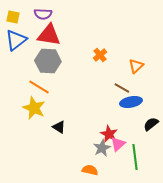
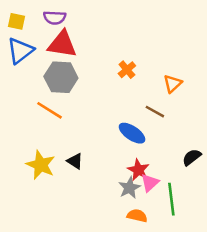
blue ellipse: (131, 102) -> (132, 133), moved, turned 45
yellow star: (34, 108) -> (41, 165), moved
orange semicircle: (90, 170) -> (137, 216), moved

